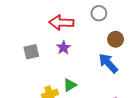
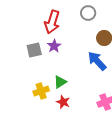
red arrow: (61, 23) -> (52, 22), turned -75
gray square: (31, 52) -> (34, 50), moved

